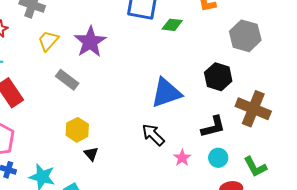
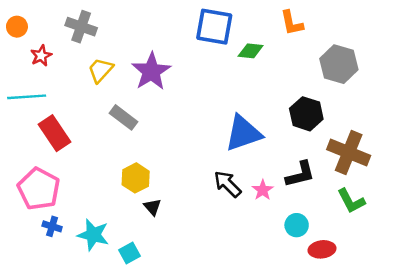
pink star: (182, 158) -> (263, 190), moved
cyan circle: (218, 158) -> (297, 225), moved
green L-shape: (255, 167) -> (351, 201), moved

